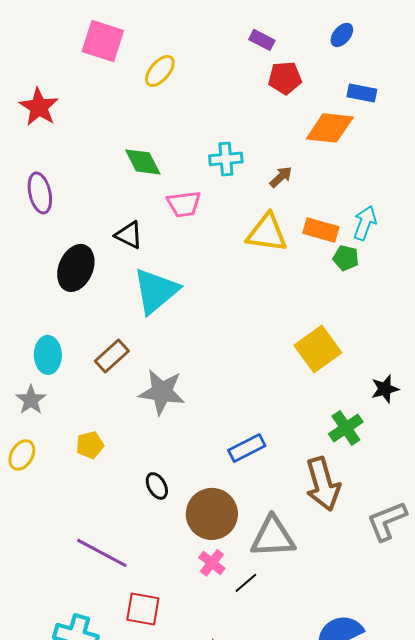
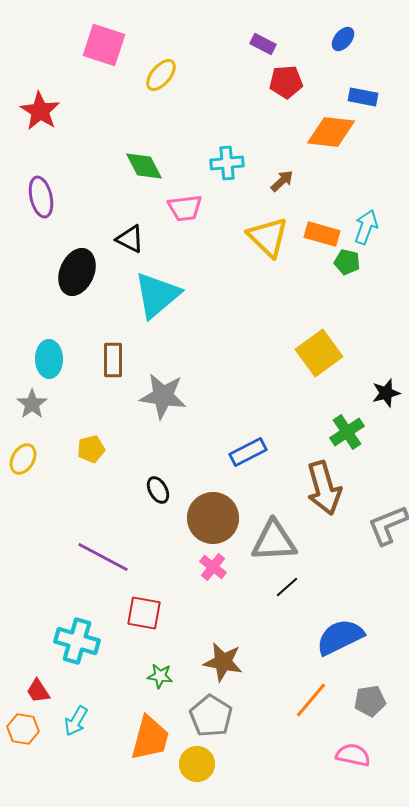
yellow triangle: (267, 233) -> (268, 237), turned 36
brown rectangle: (112, 356) -> (113, 360), turned -48
black line: (246, 583) -> (287, 587), moved

